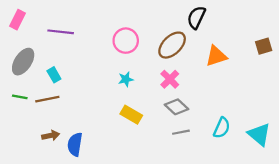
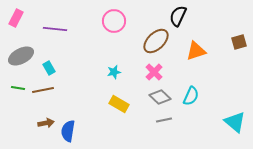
pink circle: (126, 41) -> (114, 21), moved
gray ellipse: (23, 62) -> (21, 56), turned 30
cyan semicircle: (222, 128) -> (191, 96), moved

